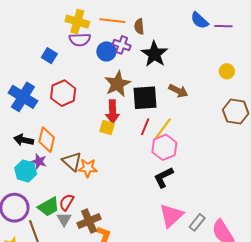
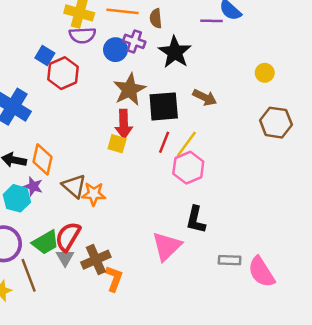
purple line: (223, 26) -> (211, 21), moved
red hexagon: (63, 93) -> (63, 73), moved
black L-shape: (164, 177) -> (196, 220), moved, turned -50
red semicircle: (67, 202) -> (68, 237), size x1.4
pink triangle: (171, 216) -> (167, 246), moved
gray rectangle: (197, 222) -> (230, 260), turned 54

